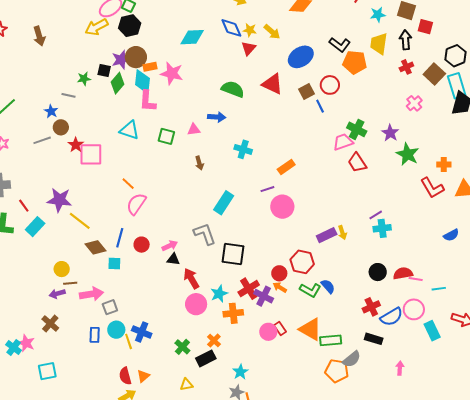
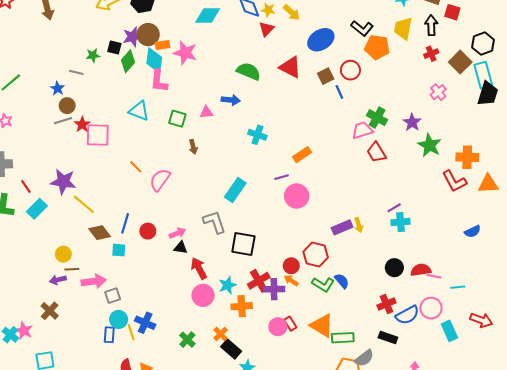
gray line: (42, 140) -> (63, 121), moved
brown arrow: (199, 163) -> (193, 147), moved
orange cross: (444, 165) -> (467, 157), size x1.5
pink semicircle: (136, 204) -> (160, 180), moved
purple cross: (264, 296) -> (274, 289), turned -30
blue rectangle: (95, 335) -> (109, 335), moved
black rectangle: (206, 358) -> (231, 349), moved, turned 66

